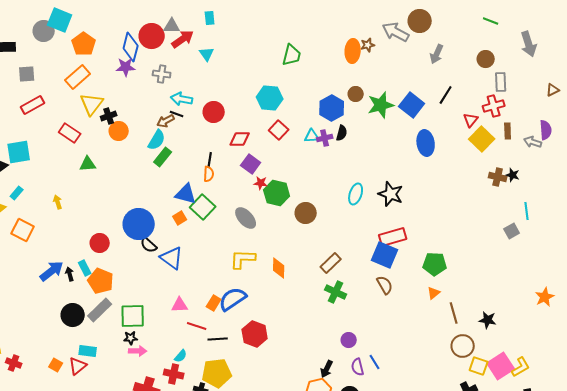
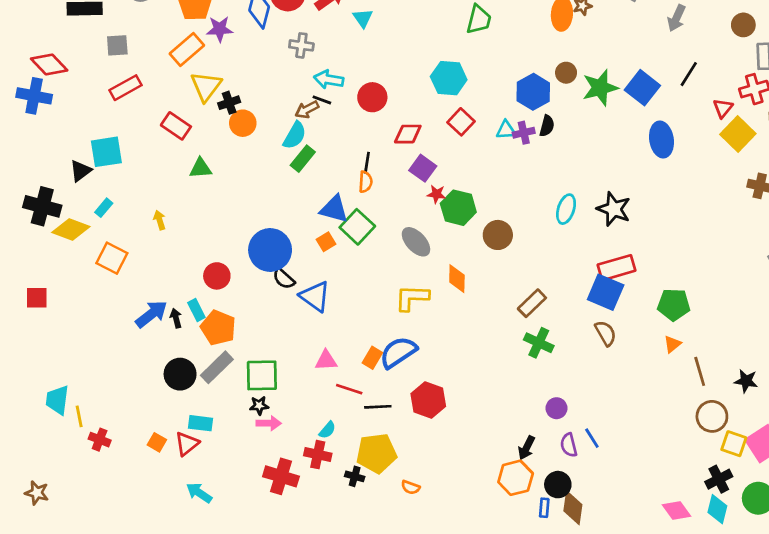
purple star: (126, 67) -> (220, 29), moved
orange diamond: (279, 268) -> (457, 279), moved

